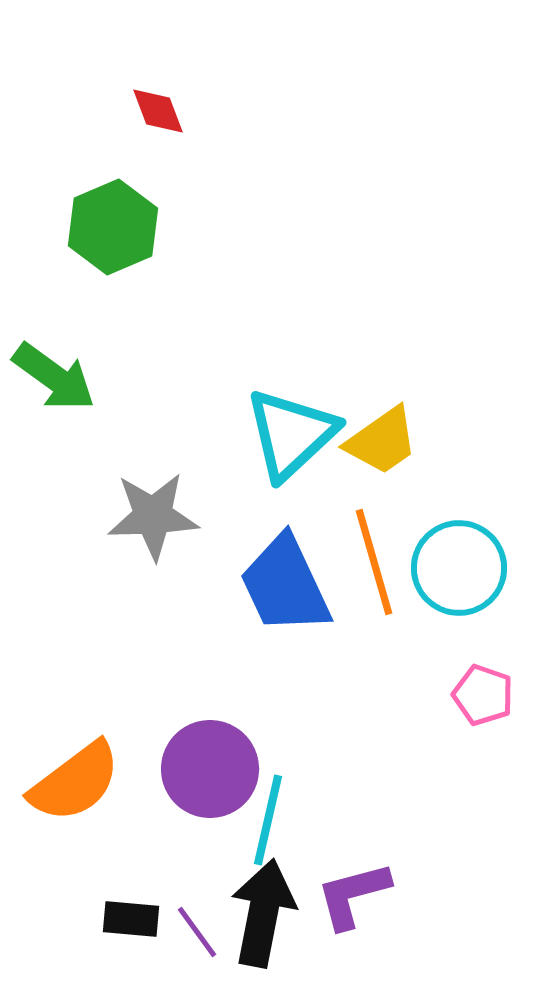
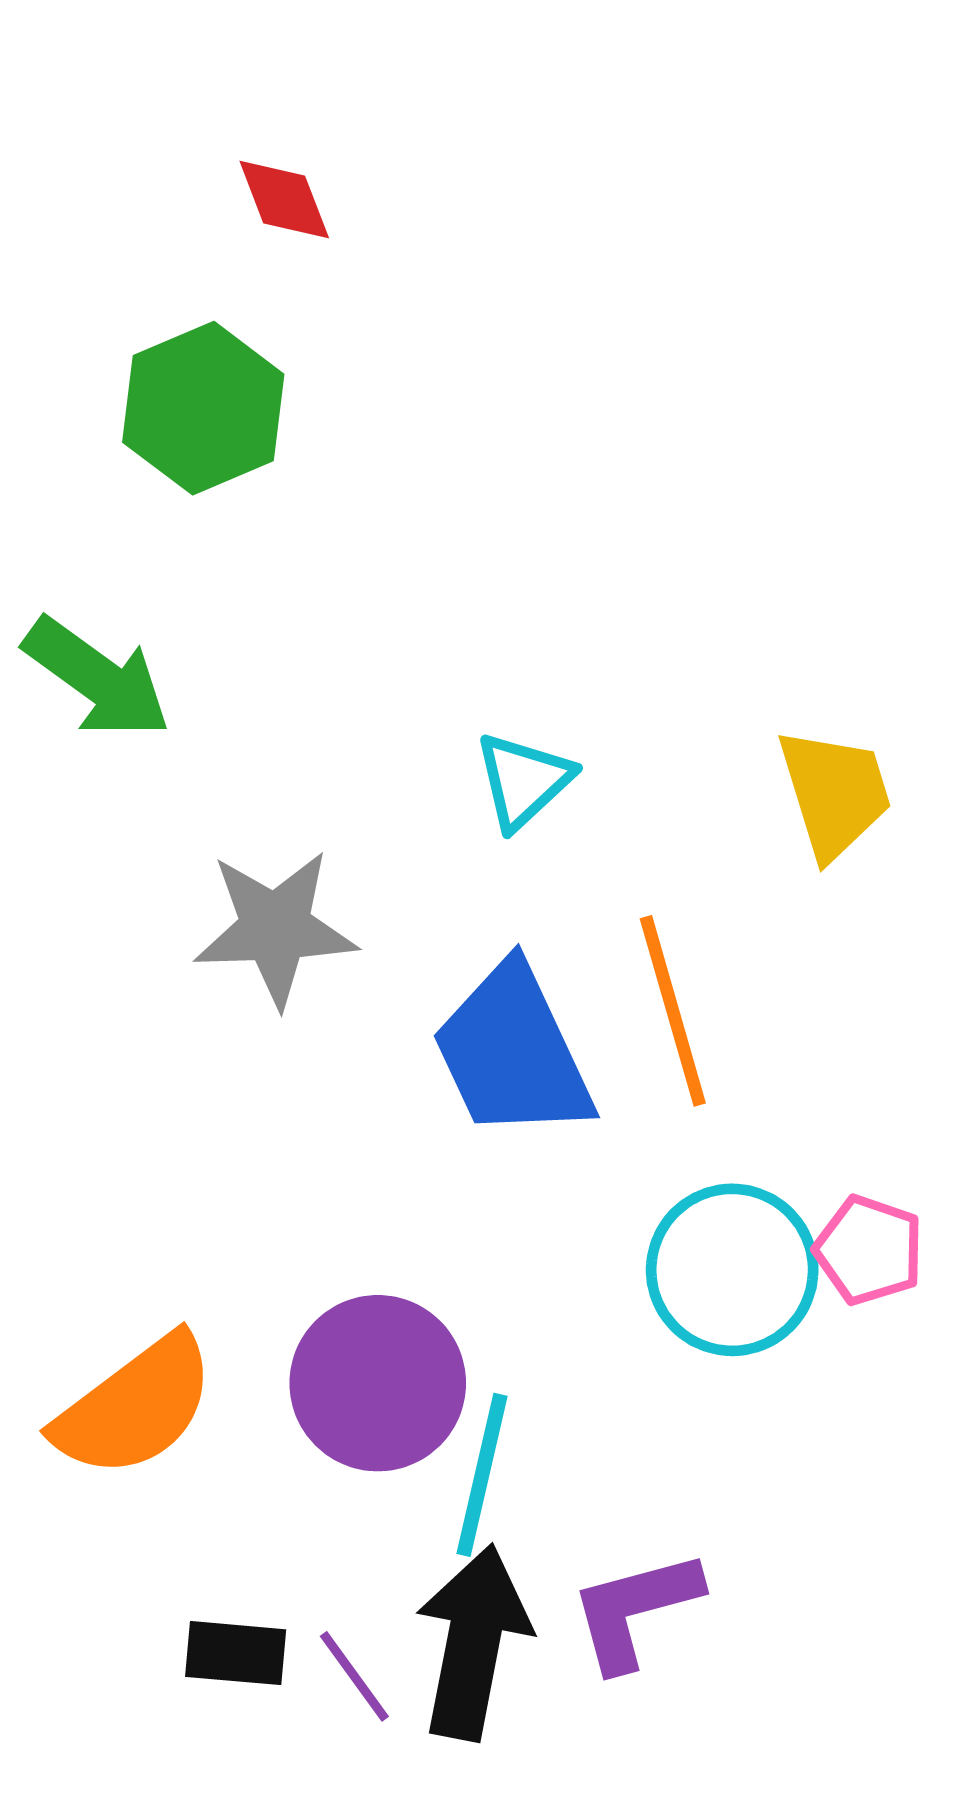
cyan triangle: (291, 434) -> (523, 781), size x0.6
yellow trapezoid: (382, 441) -> (835, 793), moved, turned -72
cyan circle: (459, 568) -> (732, 1270), moved

